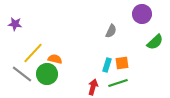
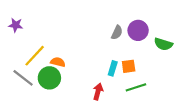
purple circle: (142, 14) -> (138, 30), moved
green semicircle: (155, 42) -> (163, 44), turned 60
green line: (118, 83) -> (136, 87), moved

